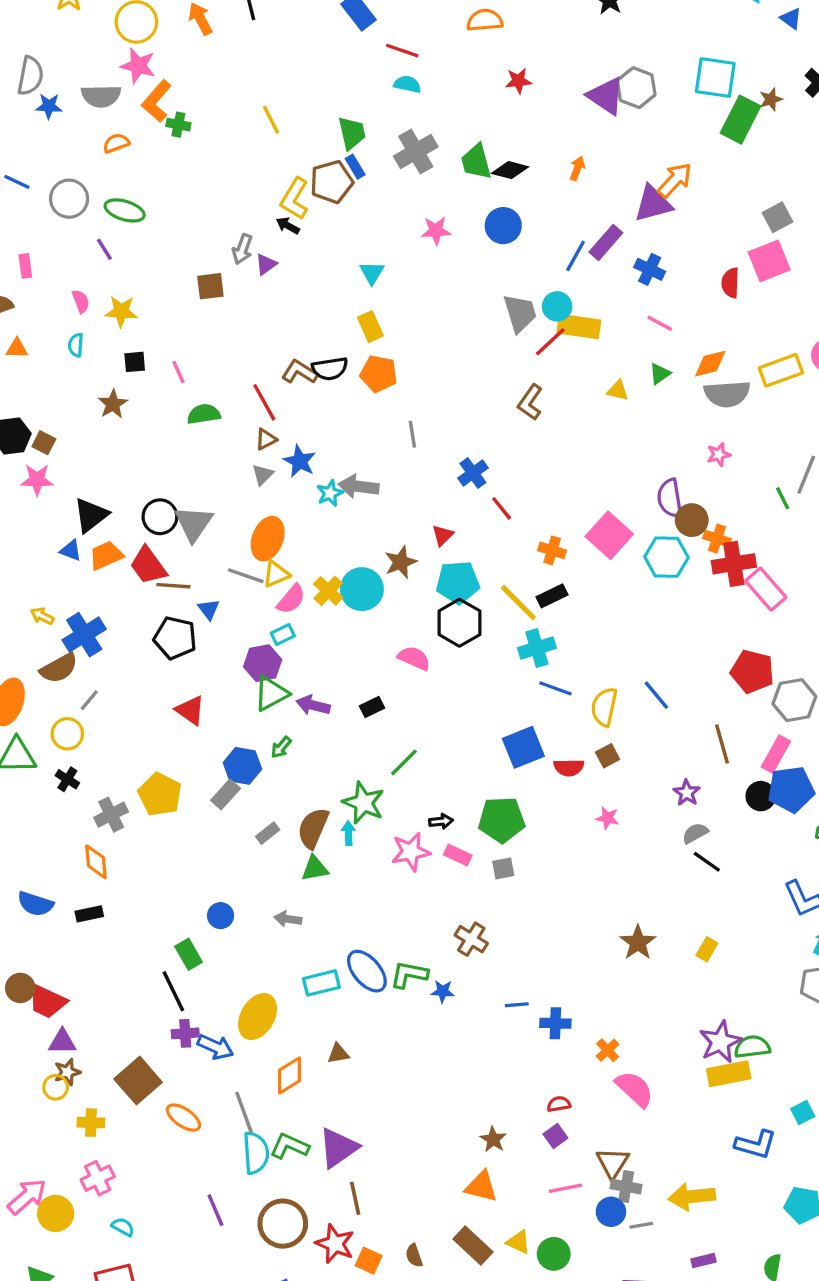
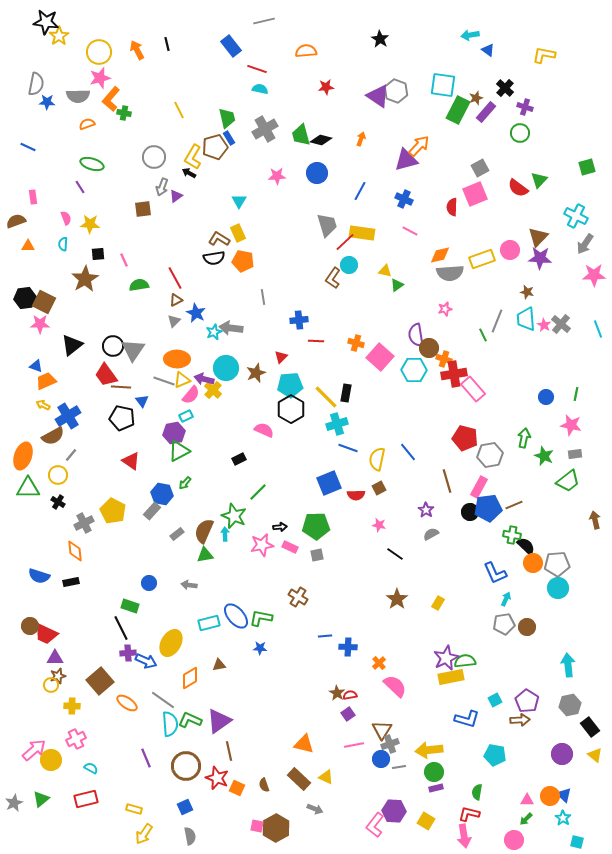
pink star: (138, 66) -> (100, 78), turned -30
gray circle: (69, 199) -> (154, 157), moved
purple rectangle: (606, 242) -> (486, 112), moved
cyan circle: (557, 306) -> (349, 265), moved
brown L-shape: (300, 372) -> (219, 239), moved
green triangle: (660, 374) -> (397, 285), moved
brown star: (113, 404) -> (85, 279), size x1.5
brown square: (44, 443) -> (44, 302), size x1.6
blue cross: (473, 473) -> (299, 320), turned 30
red line: (502, 508) -> (316, 341), turned -49
orange ellipse: (268, 539) -> (177, 359), turned 70
blue triangle: (71, 550) -> (36, 366), moved
orange cross: (552, 550) -> (356, 343), moved
orange trapezoid: (106, 555) -> (46, 381), moved
cyan circle: (362, 589) -> (226, 368), moved
black rectangle: (552, 596) -> (346, 393), turned -54
purple arrow: (313, 705) -> (204, 379), moved
black line: (707, 862) -> (395, 554), moved
green rectangle: (189, 954) -> (130, 606), turned -42
blue star: (443, 991) -> (260, 648), moved
gray line: (244, 1112) -> (163, 700), turned -35
brown star: (493, 1139) -> (337, 693), moved
gray cross: (626, 1187) -> (390, 744), turned -30
green circle: (554, 1254) -> (434, 772), moved

